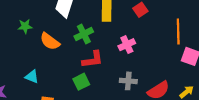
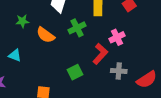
red L-shape: (93, 60) -> (100, 54), moved, turned -40
cyan triangle: (32, 77) -> (15, 55), moved

